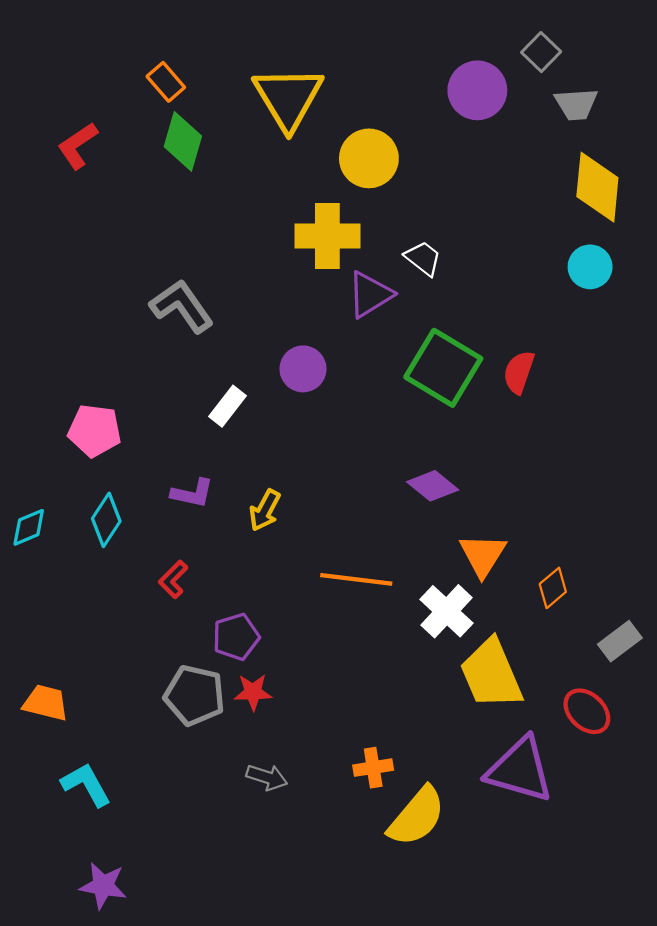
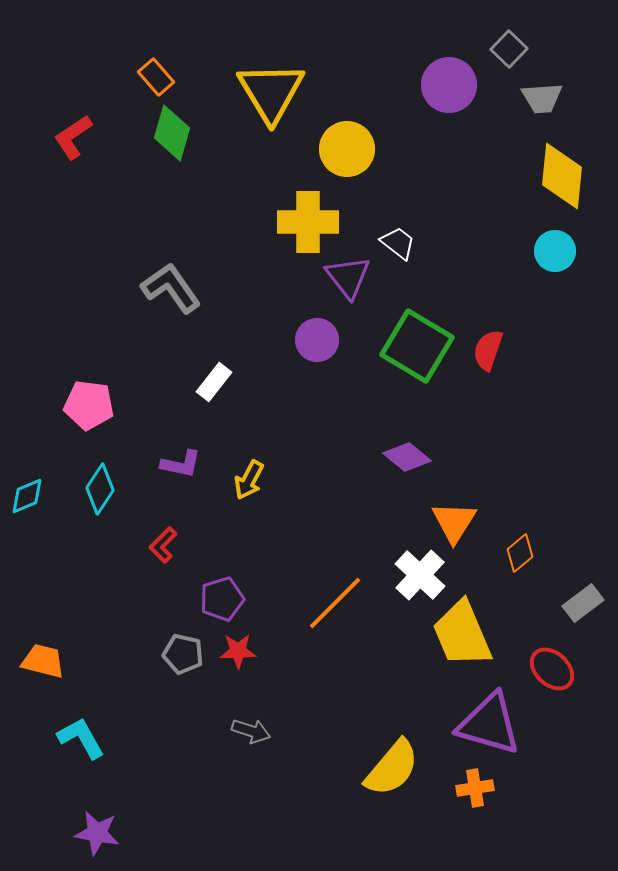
purple triangle: (370, 294) -> (348, 277), turned -36
purple circle: (303, 369) -> (317, 340), moved
orange line: (356, 579) -> (335, 603), moved, turned -52
gray pentagon: (195, 695) -> (183, 654), size x0.7
orange cross: (373, 768) -> (475, 788), moved

